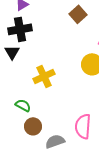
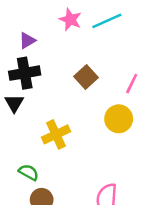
brown square: (78, 14) -> (86, 77), moved

